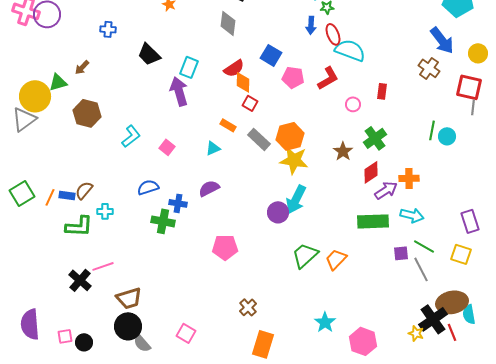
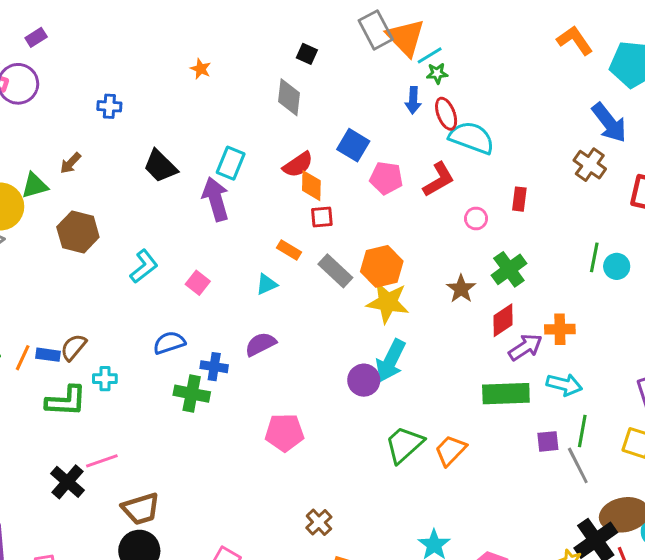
black trapezoid: (149, 54) -> (160, 166), moved
red square: (250, 103) -> (322, 217), turned -35
green line: (424, 246) -> (582, 431), turned 70

